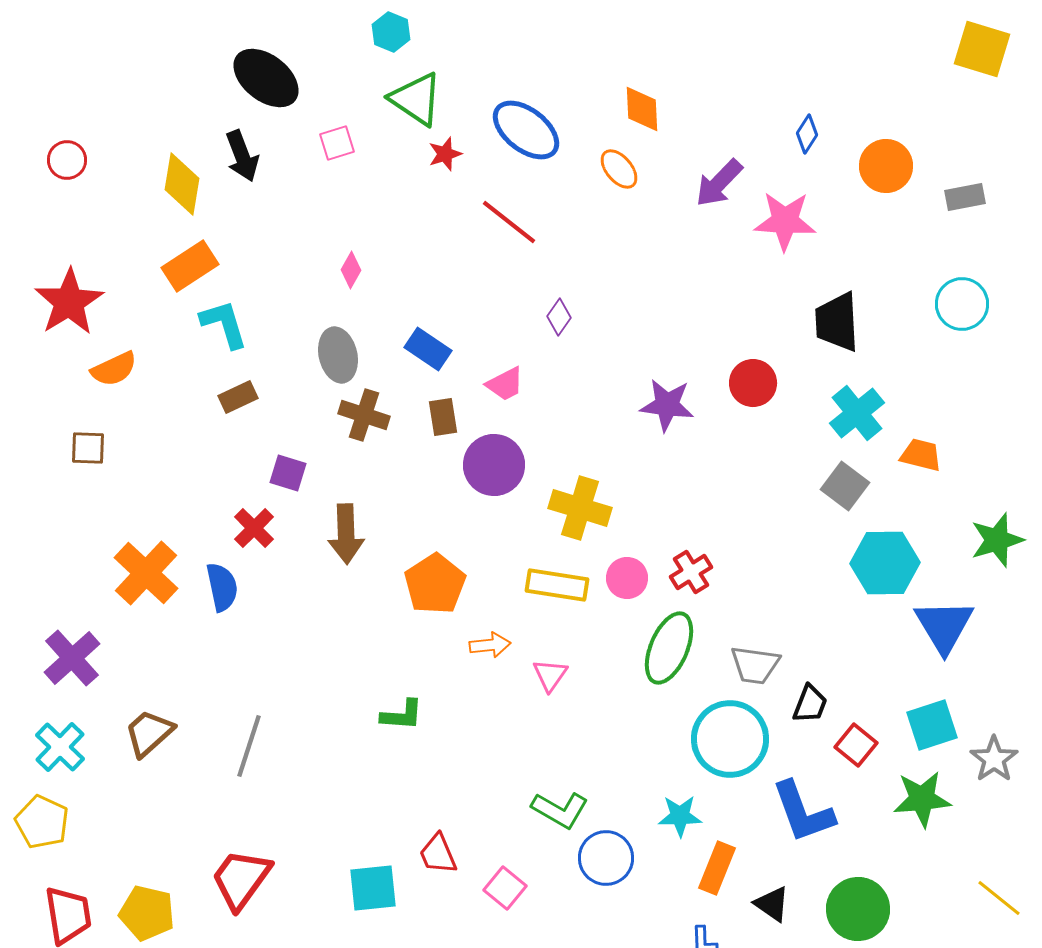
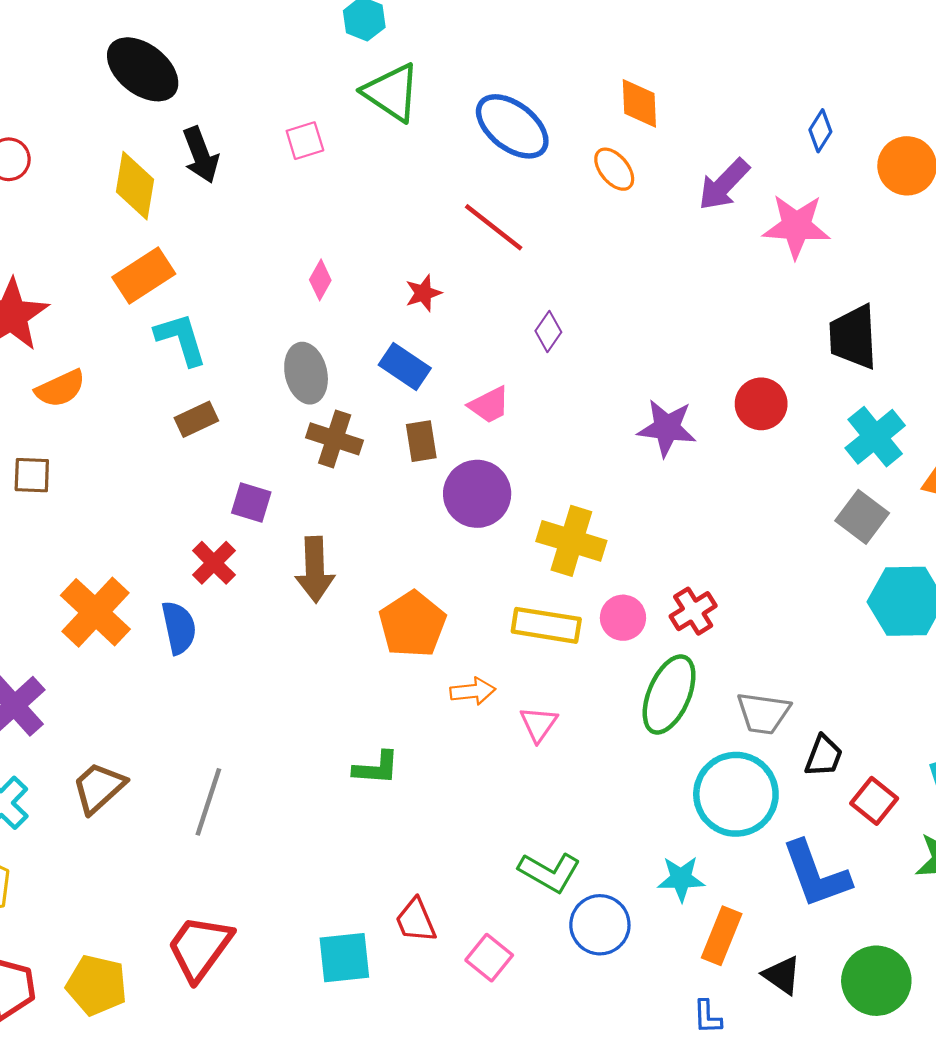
black ellipse: (266, 78) -> (143, 69), moved
red star: (445, 154) -> (423, 293), moved

